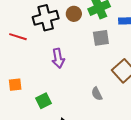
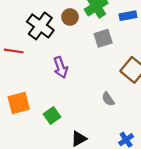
black cross: (46, 18) -> (40, 26), turned -30
orange square: (15, 85) -> (19, 103), size x1.5

